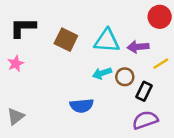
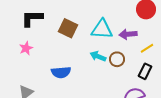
cyan arrow: (102, 73) -> (98, 56), turned 42
black rectangle: (144, 91) -> (145, 71), moved
blue semicircle: (82, 106) -> (61, 72), moved

